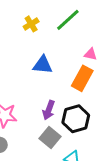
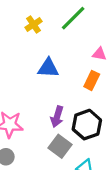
orange rectangle: (82, 78) -> (92, 80), size x0.7

